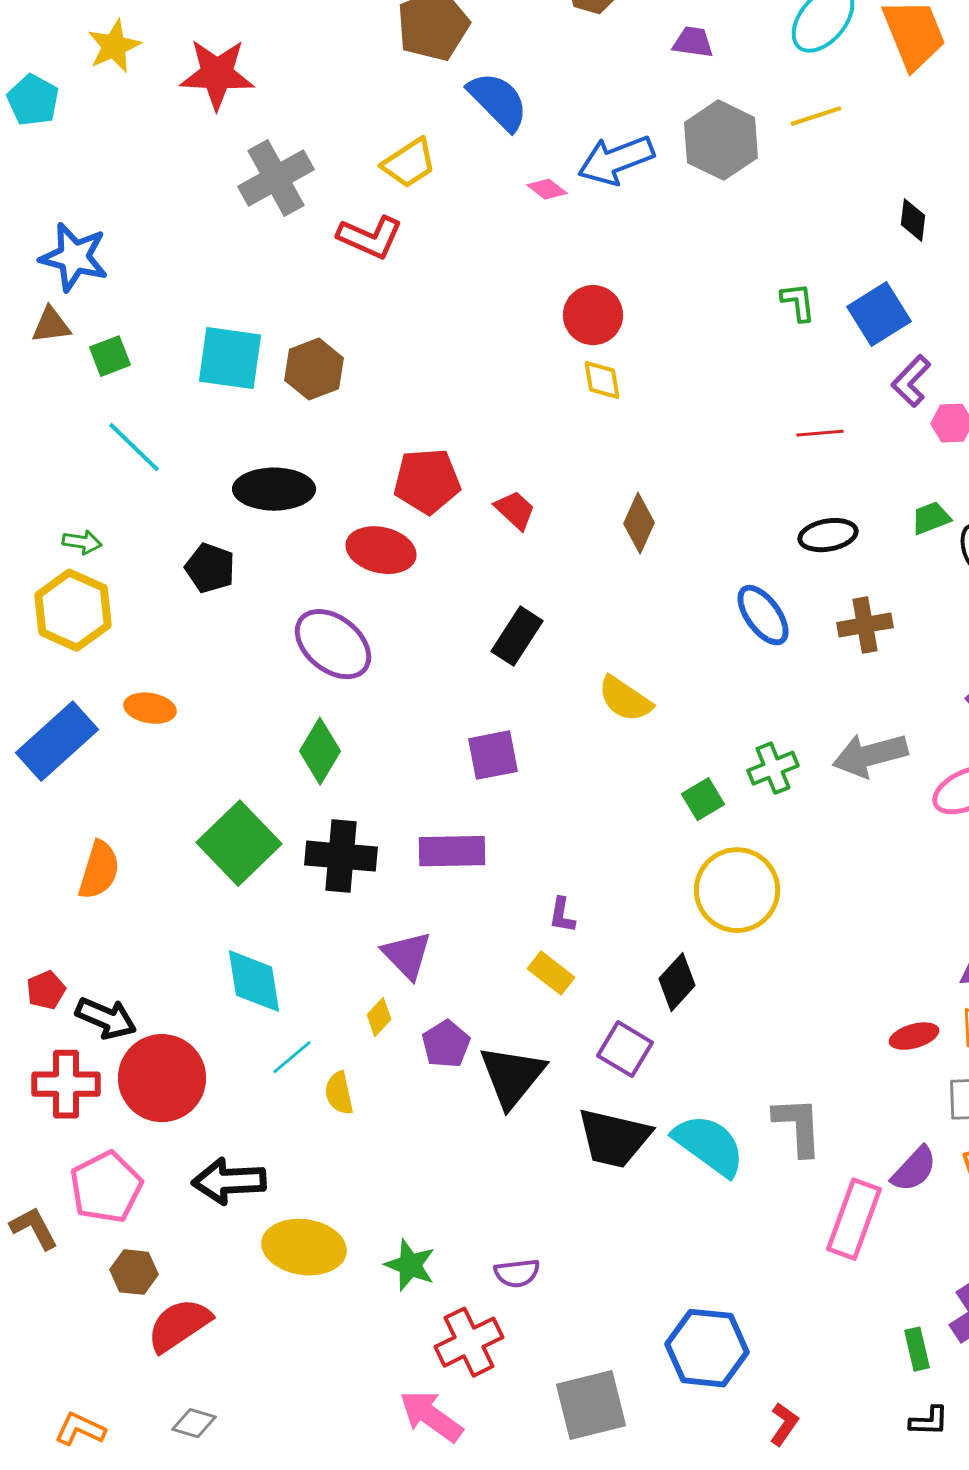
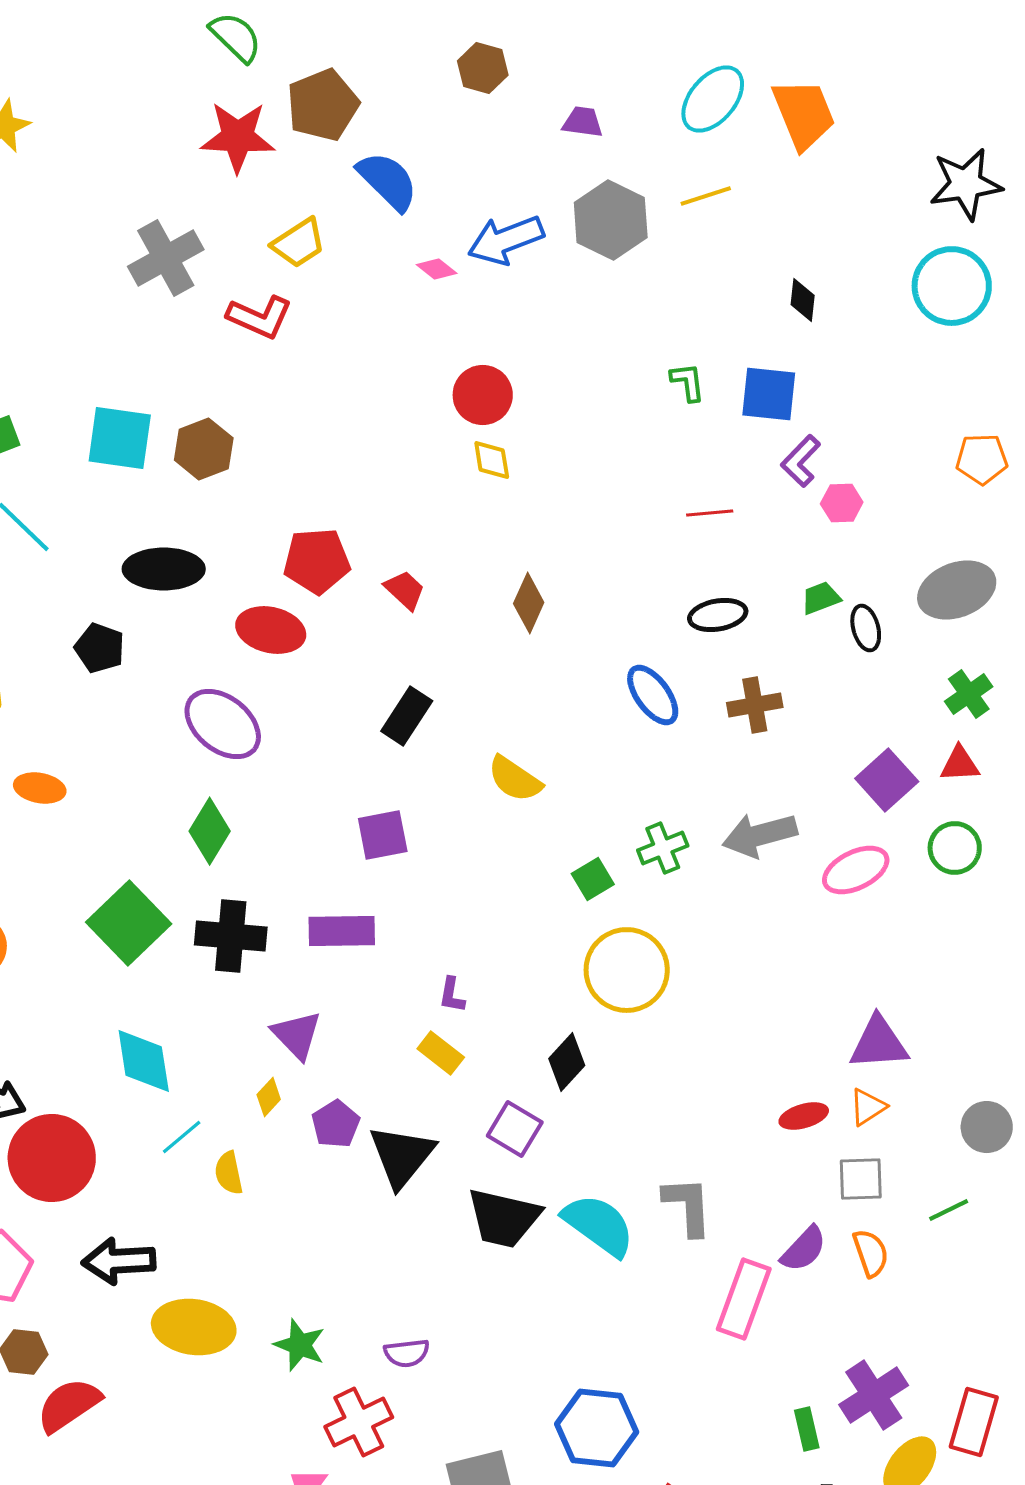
red star: (217, 74) -> (238, 137), moved
blue square: (879, 314) -> (769, 394), turned 38

